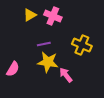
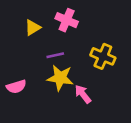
yellow triangle: (30, 15) -> (33, 28), moved
pink semicircle: (13, 69) -> (16, 87), turned 42

